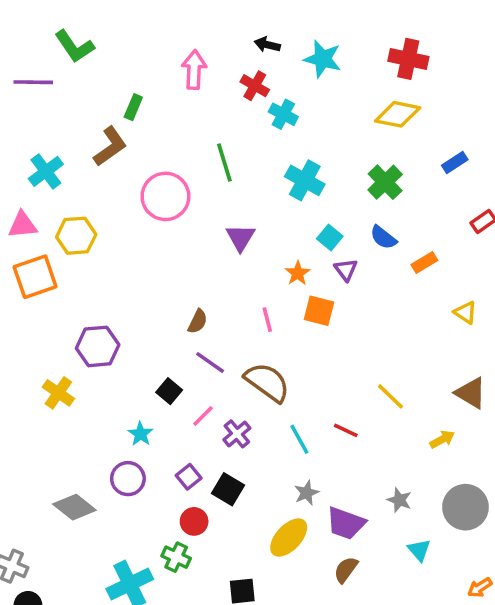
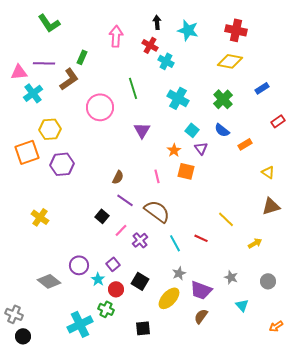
black arrow: (267, 45) -> (157, 22), turned 72
purple line: (33, 82) -> (44, 63), moved
pink triangle: (23, 225) -> (19, 72), moved
purple hexagon: (98, 346) -> (62, 164), moved
brown triangle: (471, 393) -> (271, 206), moved, turned -48
cyan star: (140, 434) -> (98, 279), moved
black square: (228, 489) -> (140, 281), moved
gray circle: (465, 507) -> (268, 281), size x0.6

